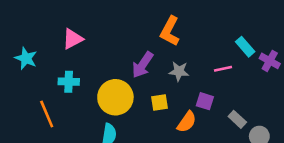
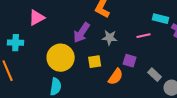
pink triangle: (73, 39) -> (37, 18), moved
cyan rectangle: (245, 47) -> (161, 19), turned -35
cyan cross: (69, 82) -> (16, 43), moved

